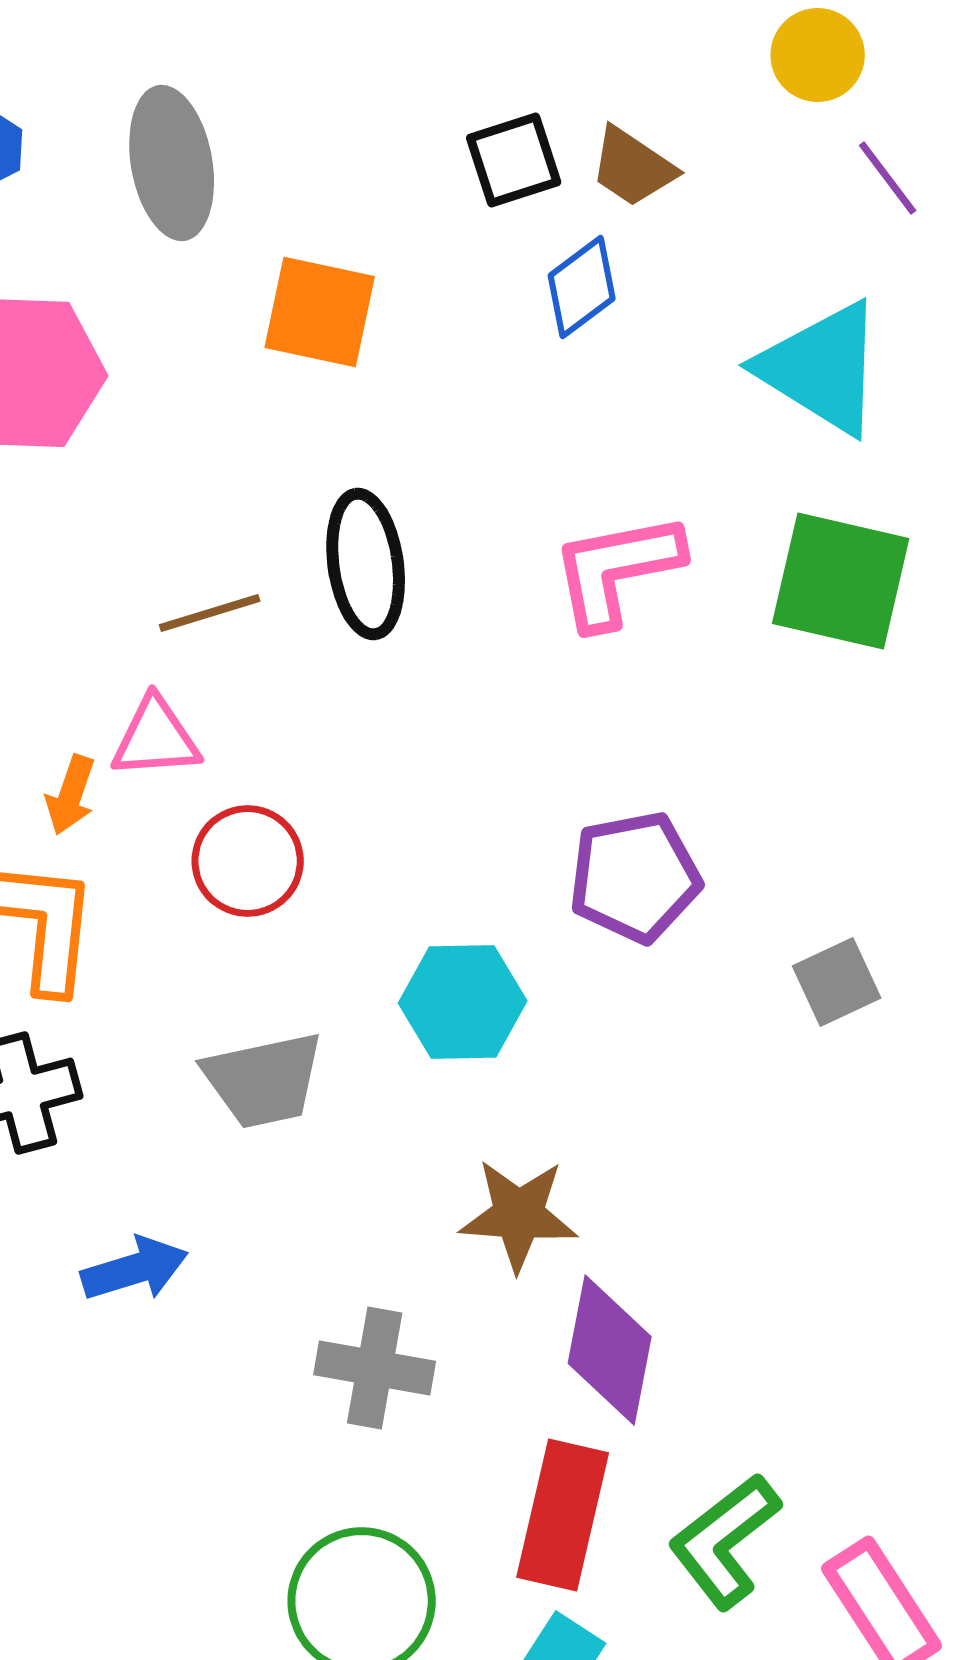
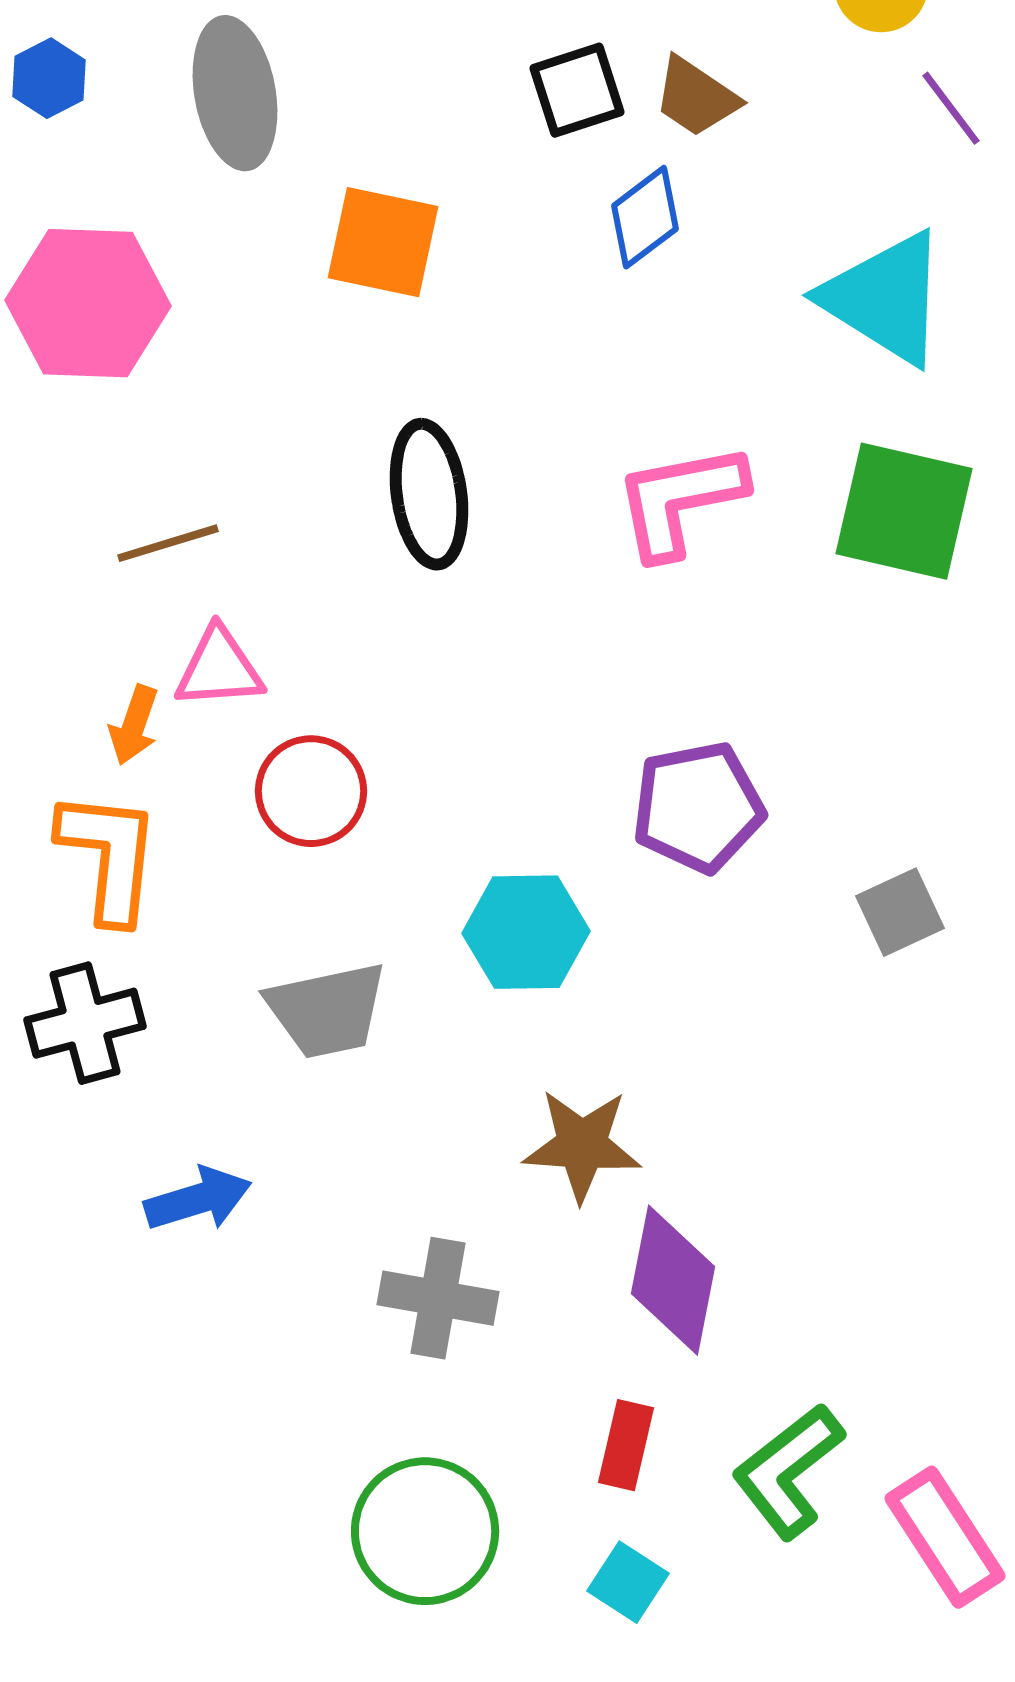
brown line: (210, 613) -> (168, 543), moved
red rectangle: (563, 1515) -> (626, 1445), size x0.6

